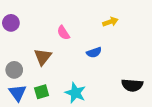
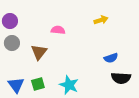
pink semicircle: (63, 33) -> (58, 30), turned 128
blue semicircle: (94, 52) -> (111, 58), moved
gray circle: (14, 70) -> (12, 43), moved

